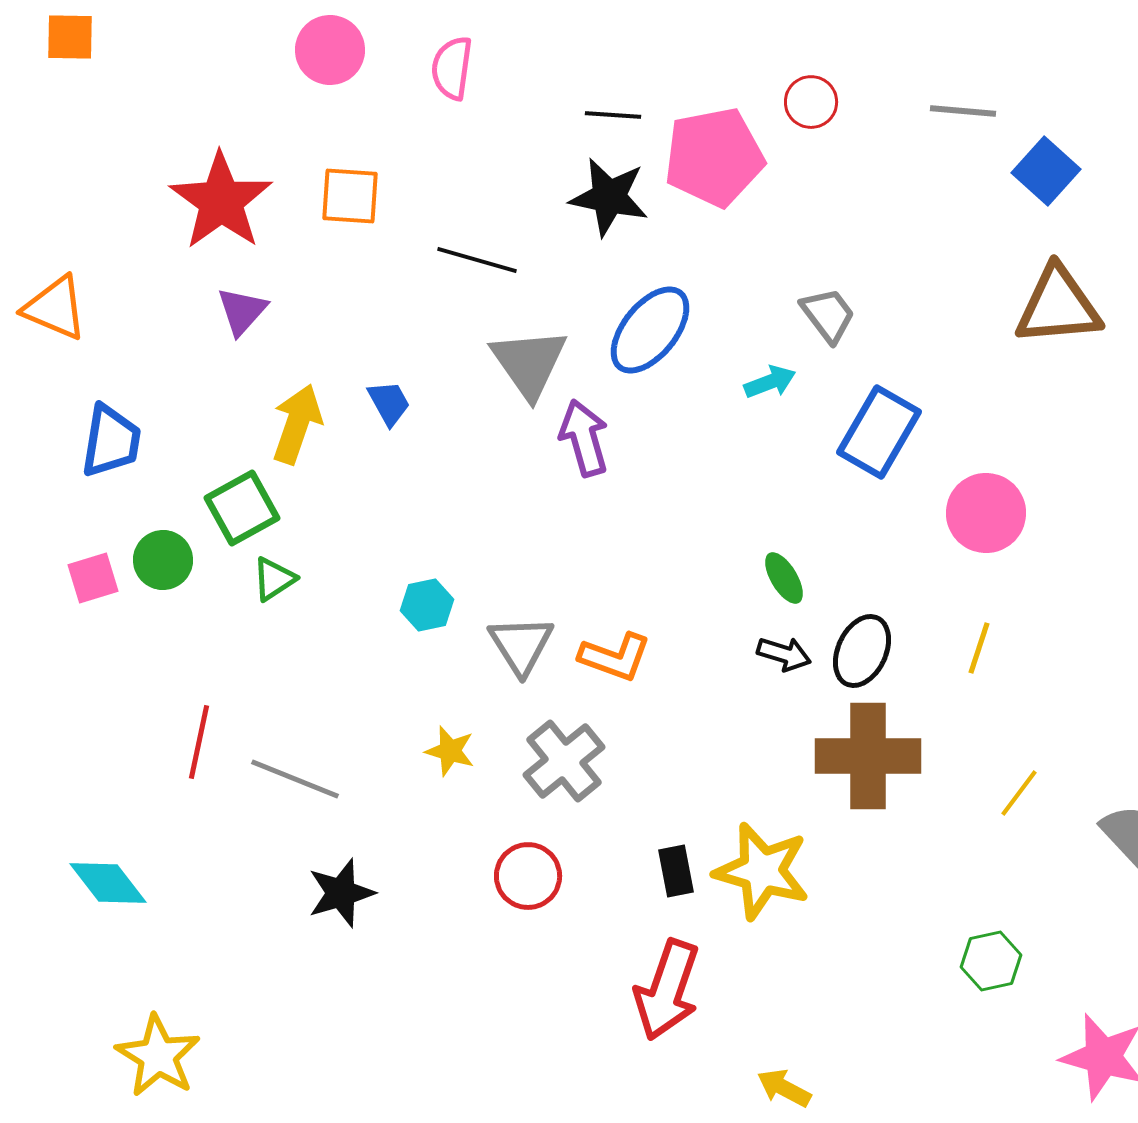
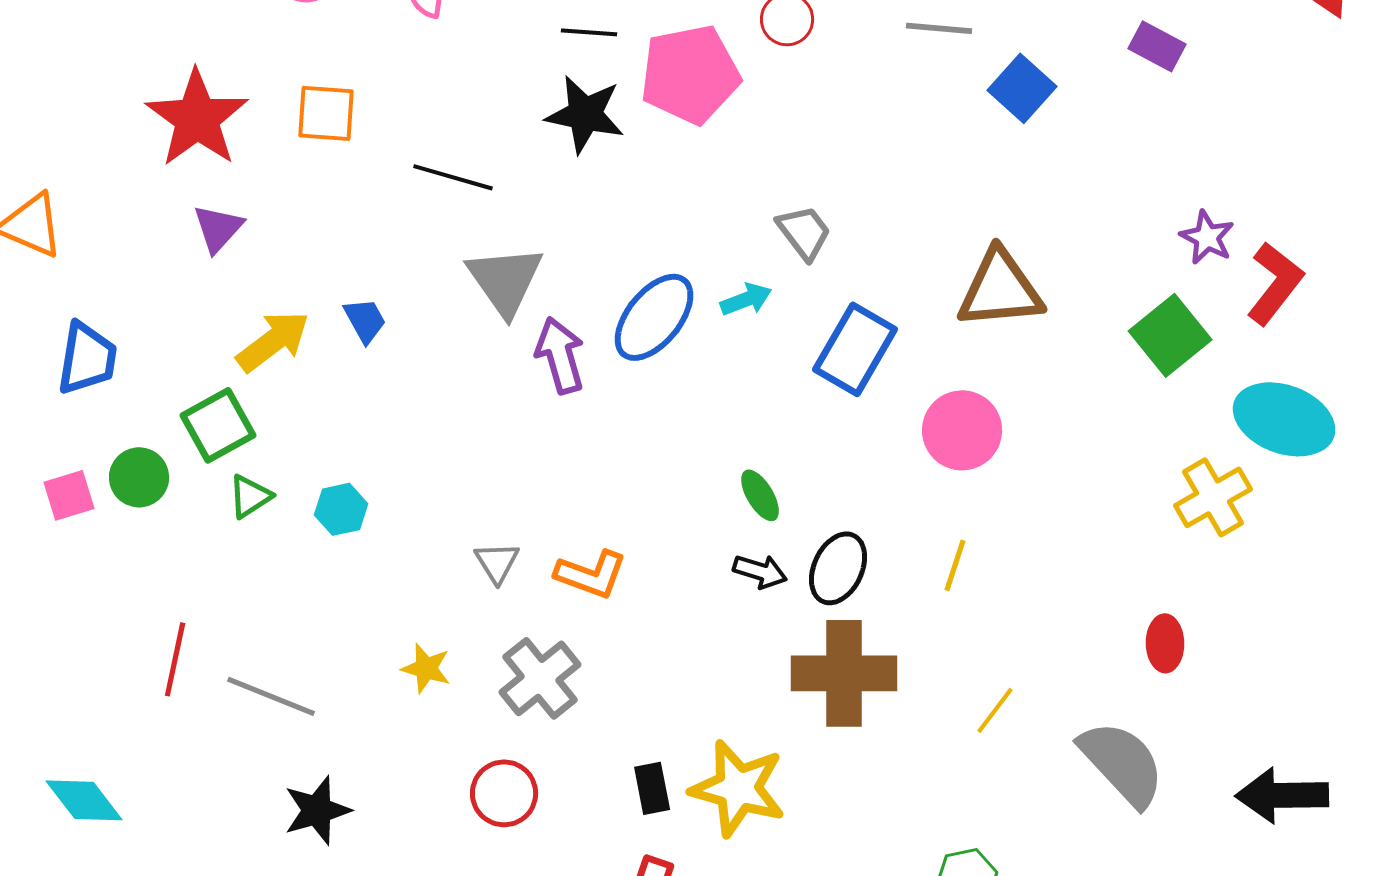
brown triangle: (1058, 306) -> (1000, 289), moved
blue ellipse: (650, 330) -> (654, 317), moved
yellow arrow: (297, 424) -> (273, 341), turned 34
cyan hexagon: (427, 605) -> (341, 509), moved
gray triangle: (521, 645) -> (497, 562), size x0.7

